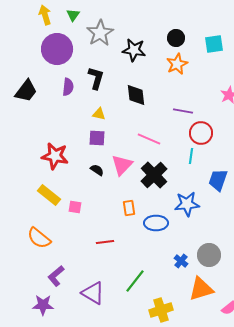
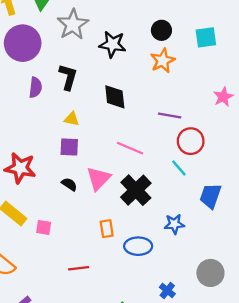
cyan line: (191, 156) -> (179, 168), turned -49
blue star: (187, 204) -> (174, 224), size x0.7
gray circle: (209, 255) -> (210, 273), moved

